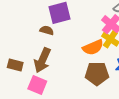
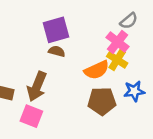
brown semicircle: (47, 30) -> (57, 51), moved

